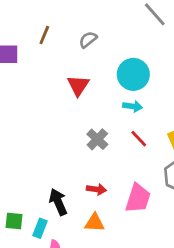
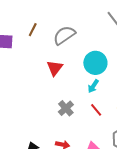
gray semicircle: (88, 40) -> (64, 35), size x1.6
cyan arrow: (133, 106) -> (93, 86), turned 112

